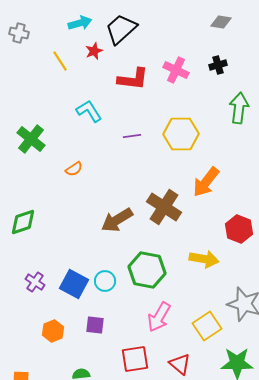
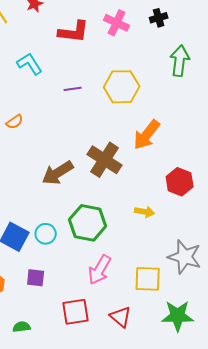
yellow arrow: (204, 259) -> (145, 212), size x0.7
yellow square: (207, 326) -> (148, 279), turned 36

